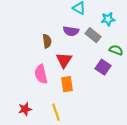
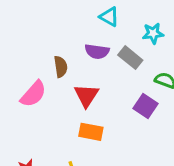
pink semicircle: (41, 74) -> (33, 94), moved, turned -126
orange rectangle: (67, 84) -> (91, 132), turned -70

